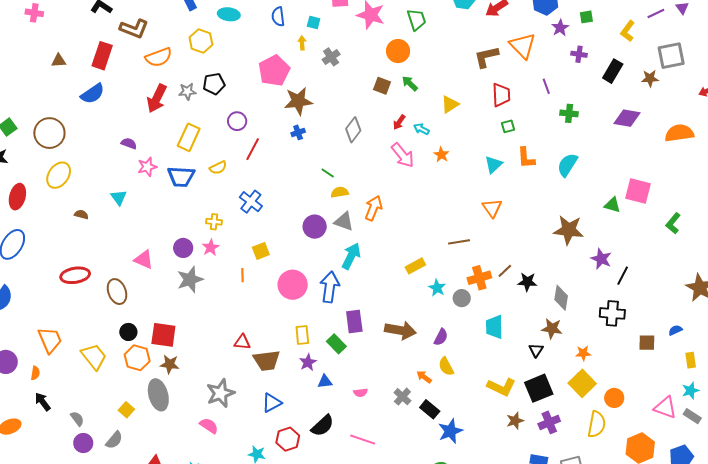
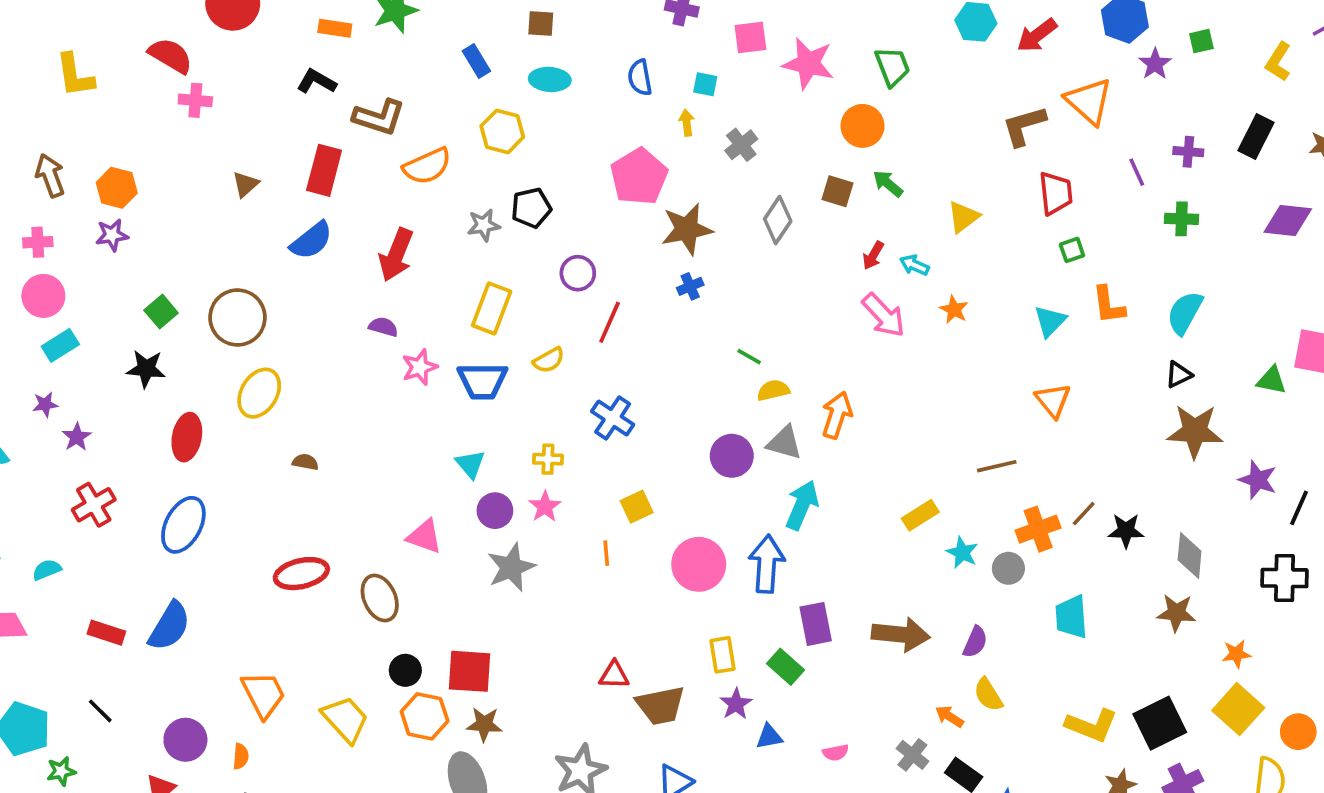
purple cross: (579, 54) -> (1188, 152), moved
brown triangle: (59, 61) -> (246, 184), turned -35
red arrow: (157, 98) -> (396, 255), moved
gray diamond: (353, 130) -> (778, 220), moved
cyan triangle: (119, 197) -> (470, 464), moved
black triangle: (536, 350) -> (1179, 375), moved, turned 35

